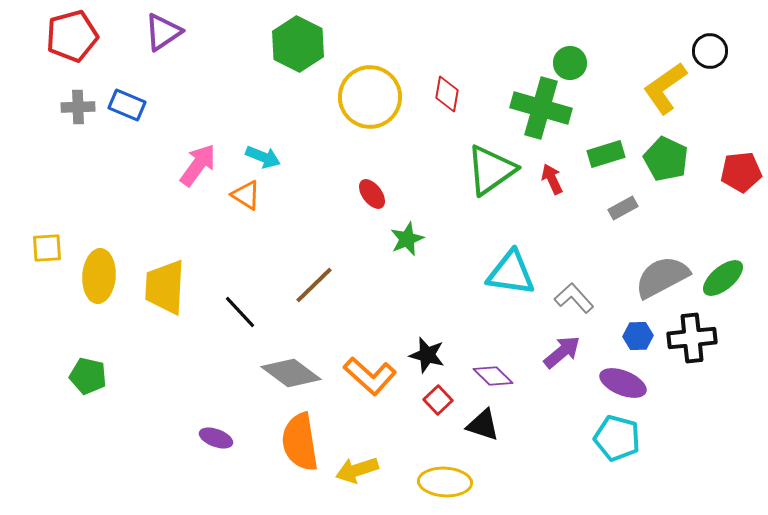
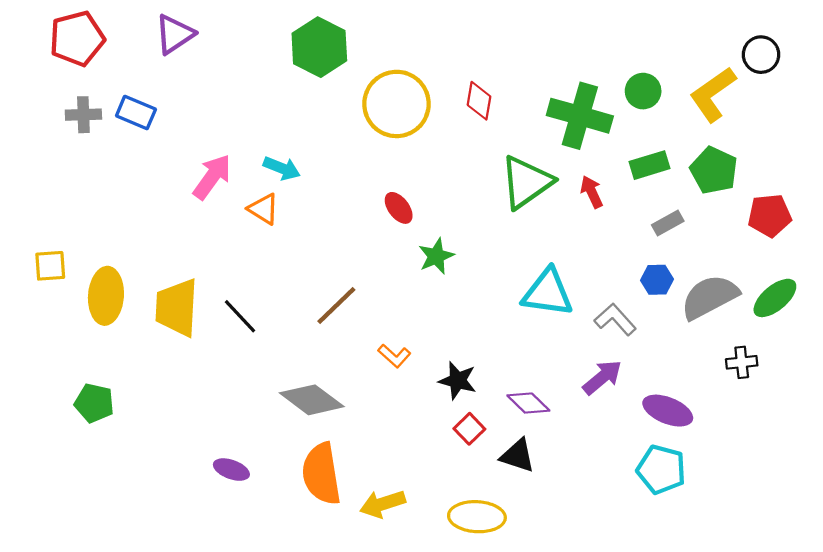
green circle: (570, 63) -> (643, 91), moved
red pentagon: (741, 172) -> (770, 215), moved
black line: (240, 312) -> (240, 316), moved
blue hexagon: (638, 336) -> (657, 280), moved
black cross: (692, 338) -> (742, 362), size x0.6
orange L-shape: (370, 376) -> (394, 356), moved, size x0.6

